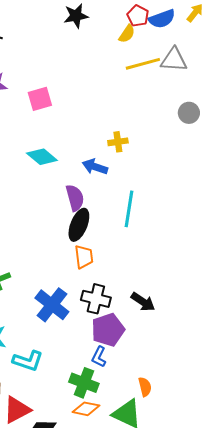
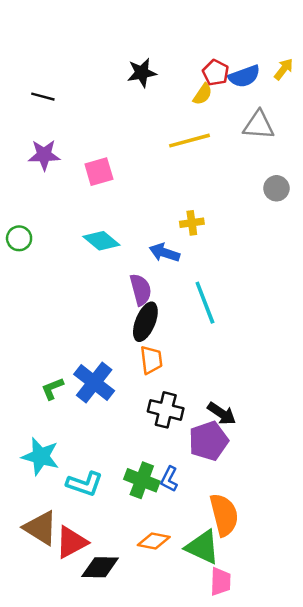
yellow line: (143, 64) -> (189, 141), moved
cyan line: (129, 209) -> (205, 303), turned -30
blue cross: (52, 305) -> (94, 383), moved
purple pentagon: (108, 330) -> (209, 441), moved
green cross: (84, 383) -> (142, 480), moved
orange semicircle: (145, 387) -> (224, 515), size x1.8

